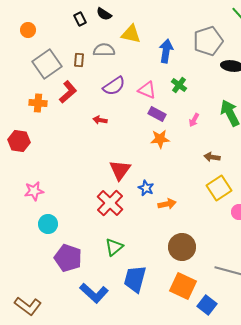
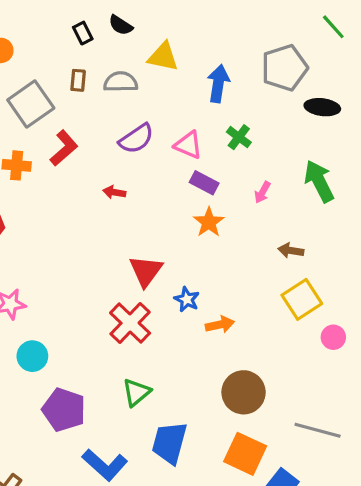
brown rectangle: (79, 60) -> (78, 80), moved
orange star: (160, 139) -> (209, 222), turned -30

